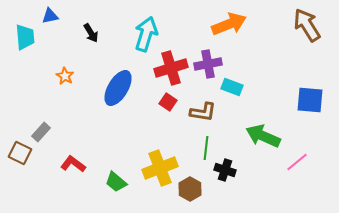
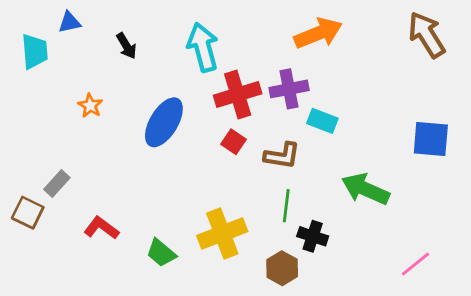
cyan arrow: (146, 34) -> (203, 47), turned -32
pink line: (297, 162) -> (416, 264), moved
brown hexagon: (190, 189) -> (282, 268), moved

